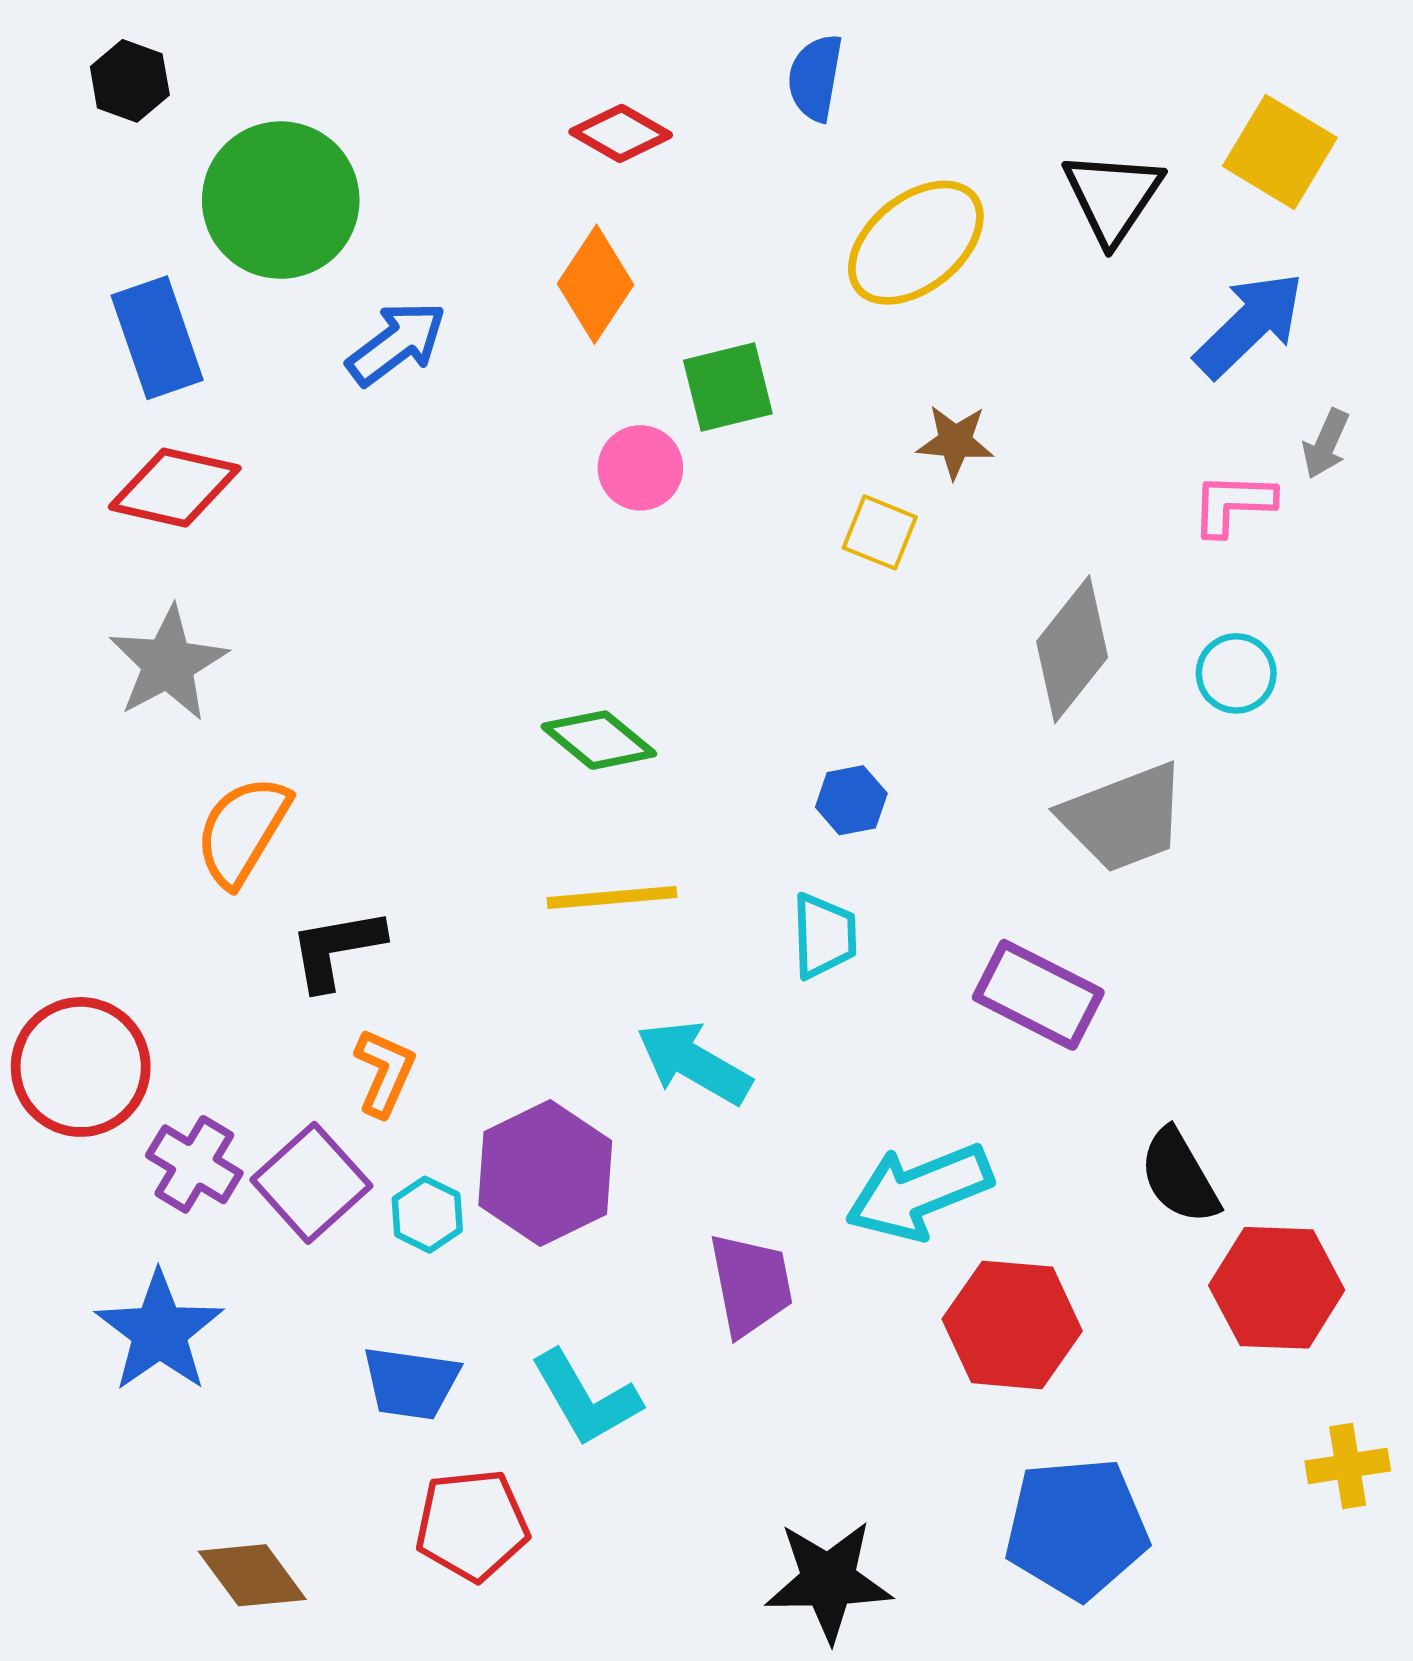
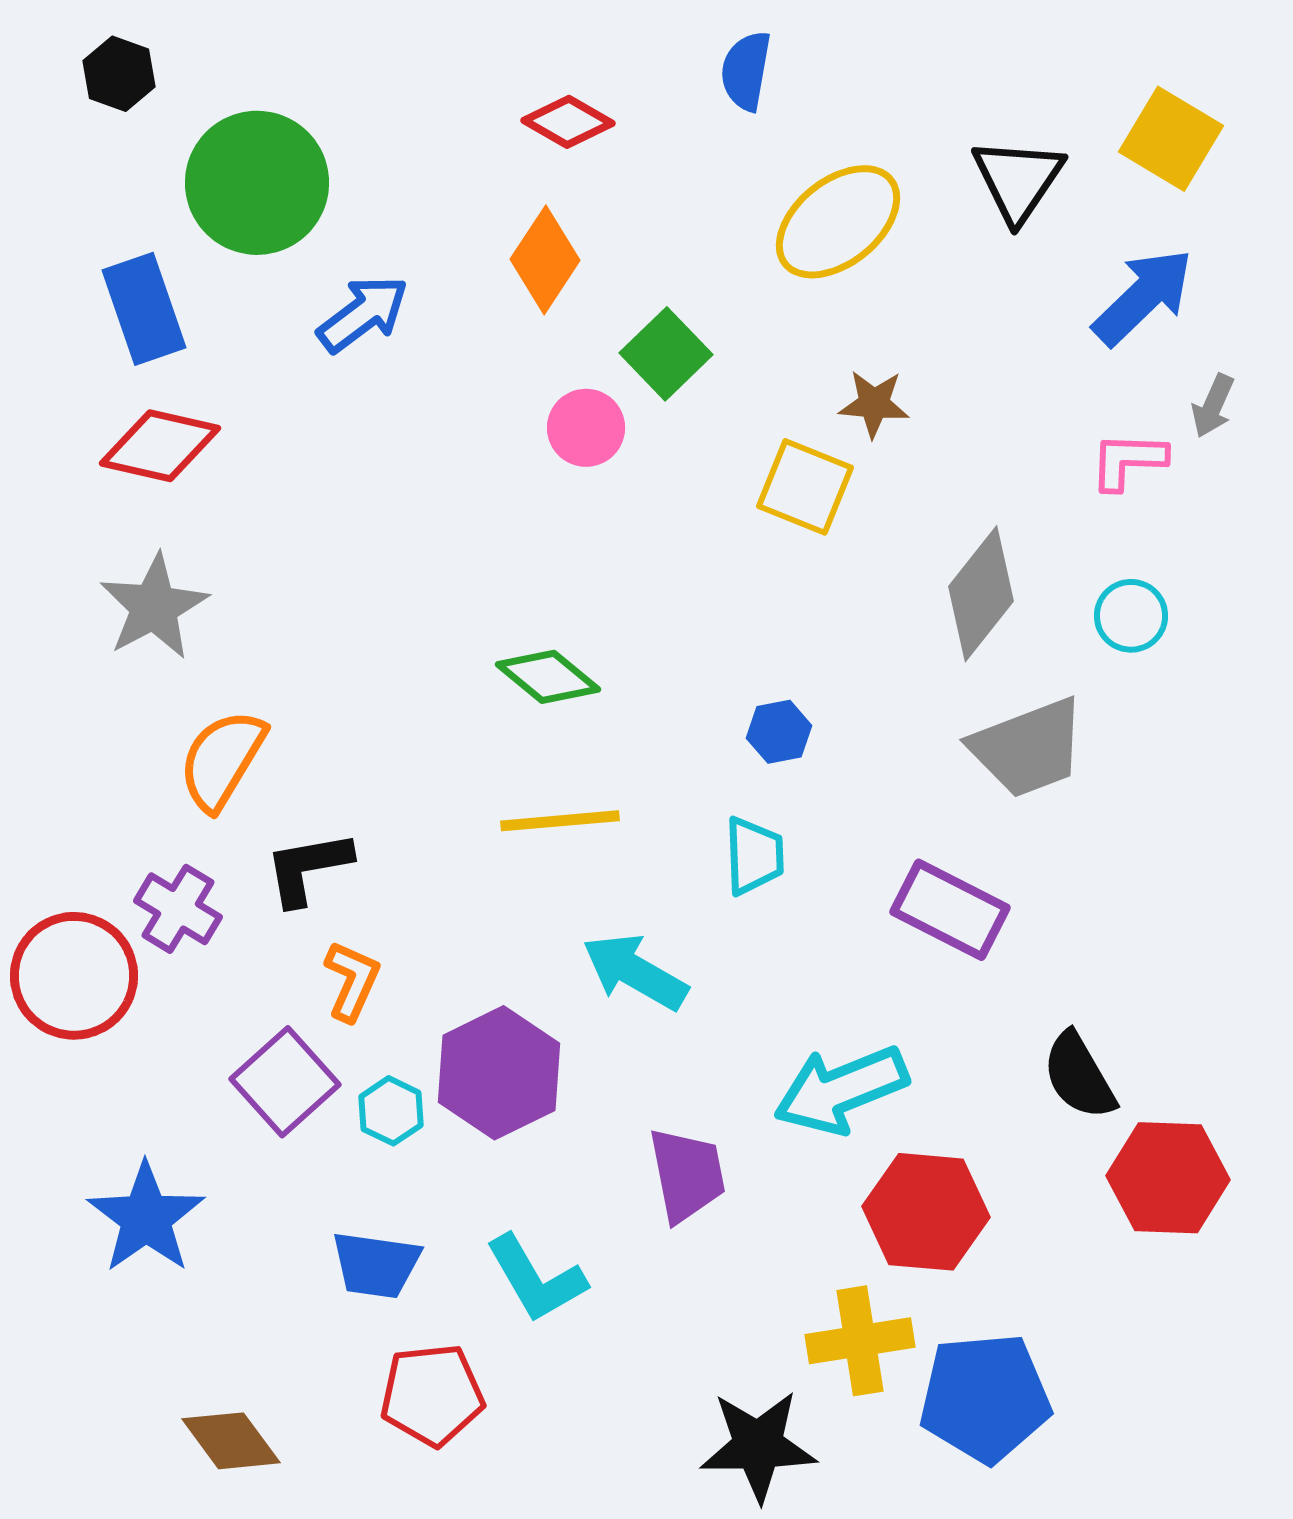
green square: (728, 387) -> (666, 354), turned -30
yellow square: (880, 532) -> (805, 487), size x1.4
purple cross: (194, 1164) -> (178, 909), moved
yellow cross: (1348, 1466) -> (860, 1341), moved, size x1.4

